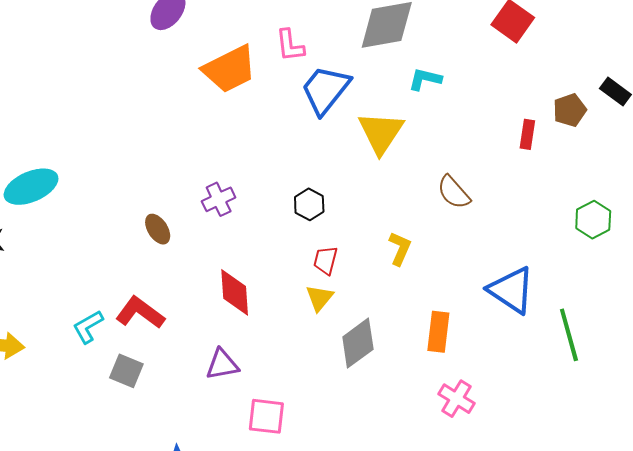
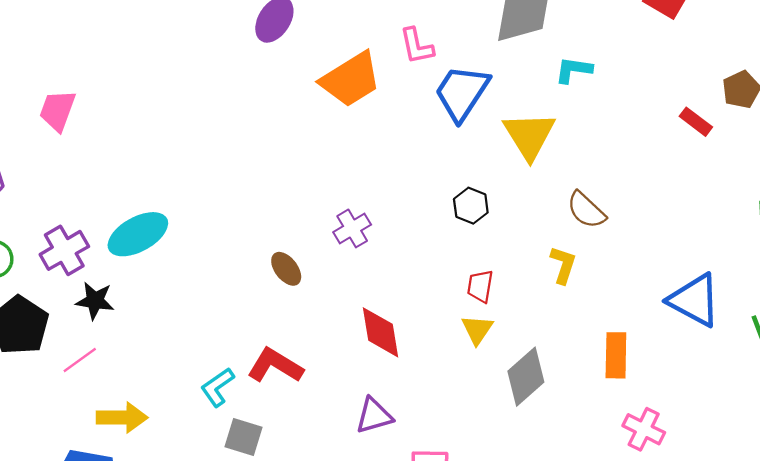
red rectangle: (527, 134) -> (696, 122), turned -56
brown semicircle: (454, 192) -> (586, 210), moved
black hexagon: (309, 204) -> (471, 206), moved
gray square: (126, 371) -> (243, 437), moved

